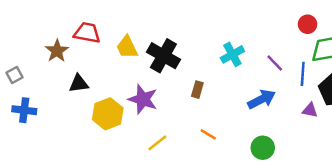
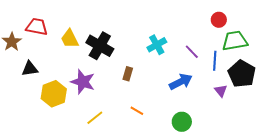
purple triangle: (310, 110) -> (221, 91), turned 40

